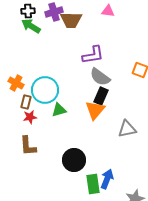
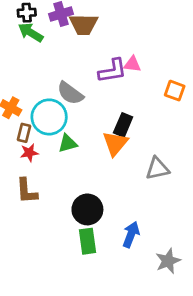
pink triangle: (108, 11) -> (132, 64), moved
gray semicircle: (100, 77) -> (70, 93), moved
green rectangle: (93, 184) -> (87, 241), moved

